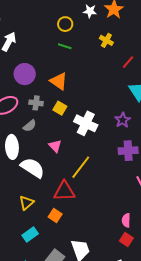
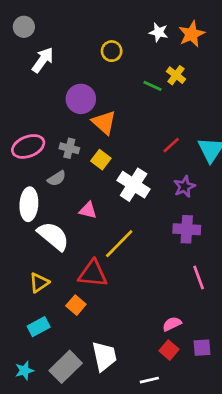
yellow circle: (65, 24) -> (112, 51), moved
green line: (65, 46) -> (152, 86), moved
red line: (128, 62) -> (171, 145), moved
purple circle: (25, 74) -> (81, 99), moved
pink triangle: (55, 146) -> (88, 210), turned -40
pink semicircle: (126, 220) -> (172, 324), turned 56

